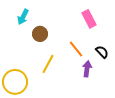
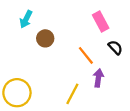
black semicircle: (102, 52) -> (115, 47), moved
yellow line: (48, 64) -> (72, 94), moved

